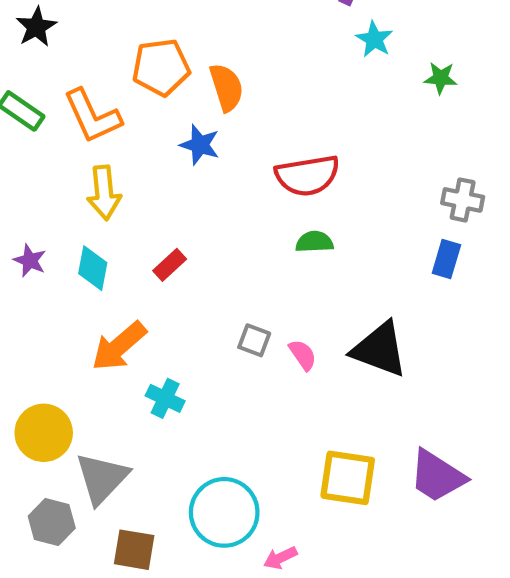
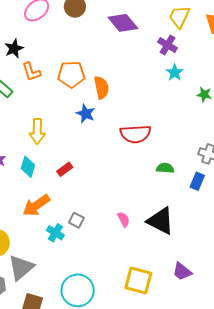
orange L-shape: (92, 116) -> (31, 72), moved, size x0.7
green semicircle: (314, 242) -> (165, 168), moved
gray square: (254, 340) -> (76, 220), moved
purple trapezoid: (437, 476) -> (182, 271), moved, size x0.7

